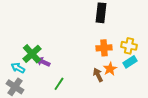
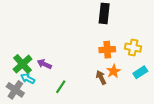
green cross: (32, 54) -> (23, 64), moved
cyan rectangle: (130, 62) -> (140, 72), moved
cyan arrow: (18, 68) -> (28, 79), moved

